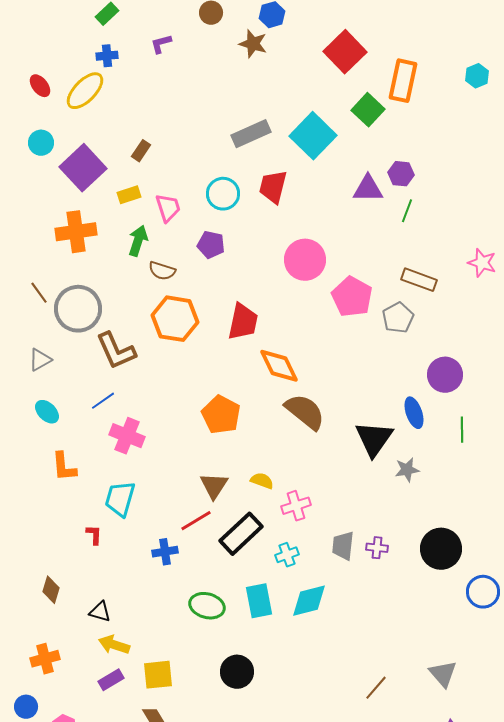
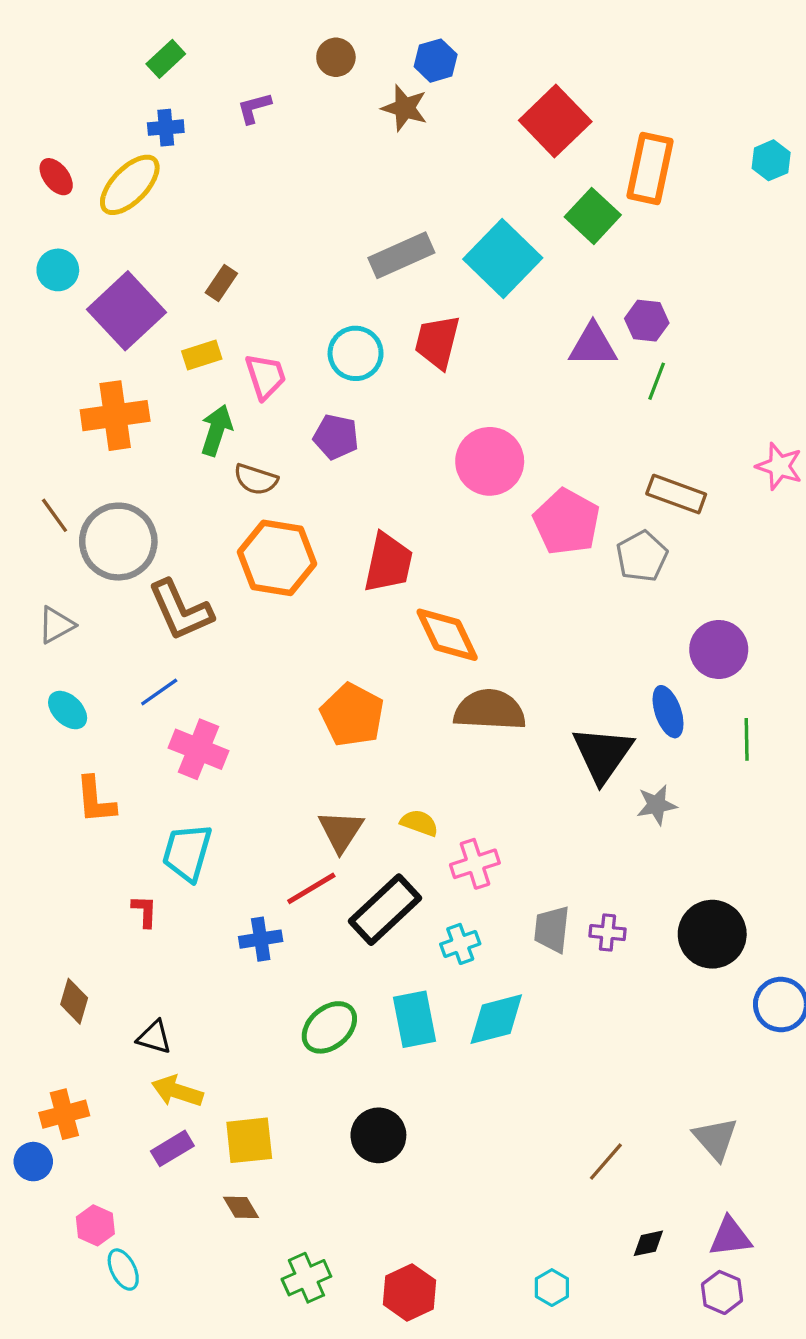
brown semicircle: (305, 412) -> (490, 710), turned -36
green ellipse: (207, 606) -> (329, 1027), turned -56
blue circle: (26, 707) -> (33, 1162), moved

